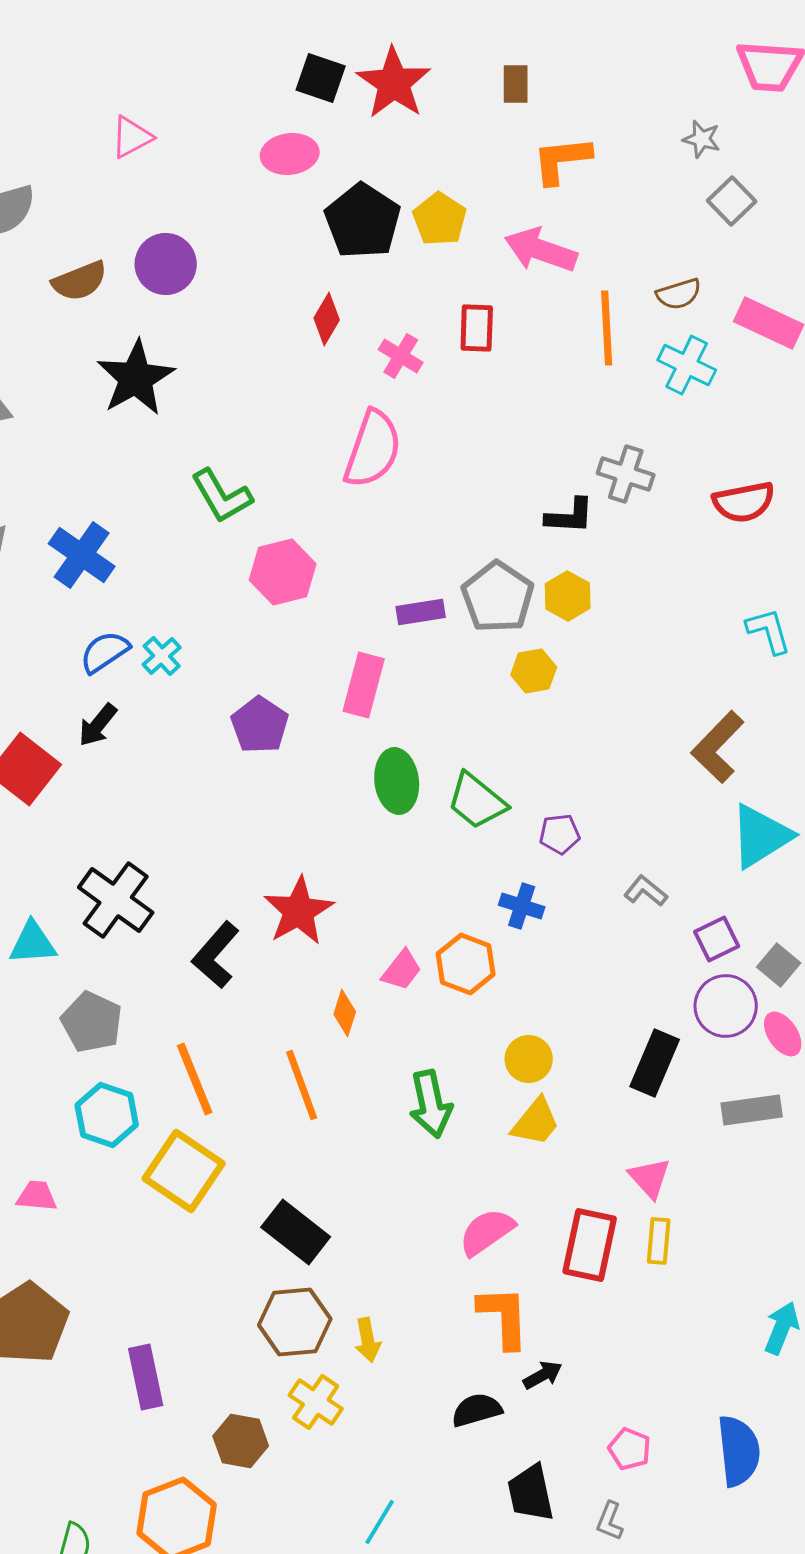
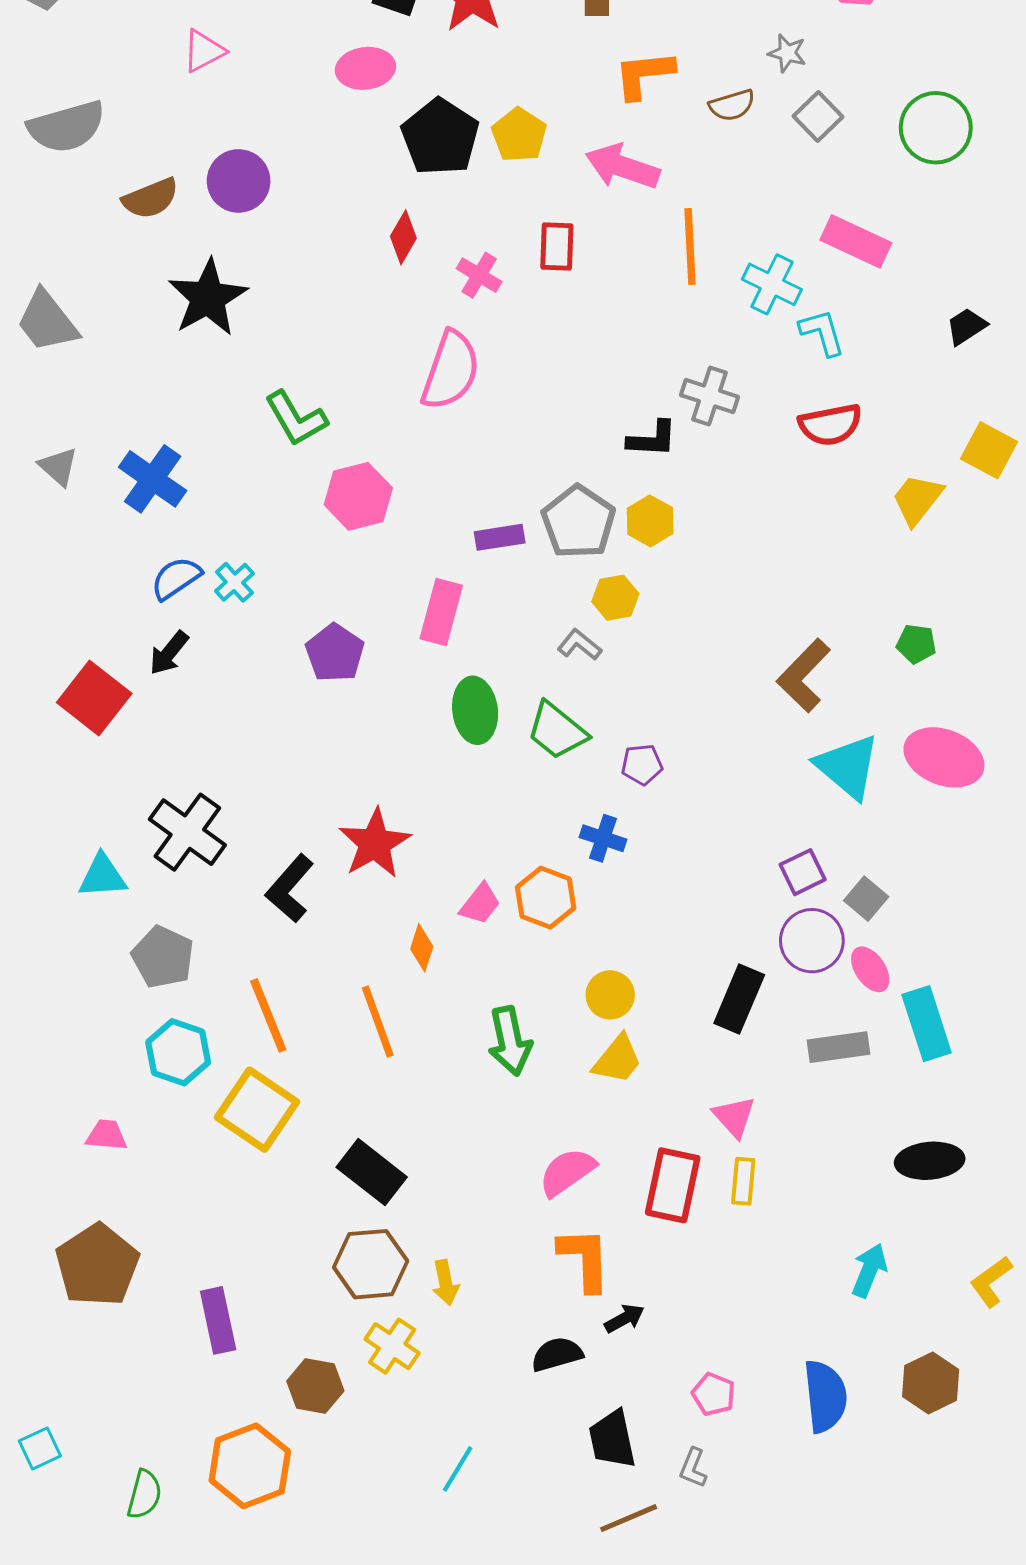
brown semicircle: (679, 294) -> (732, 105), moved
cyan L-shape: (769, 631) -> (822, 333), moved
cyan triangle: (761, 836) -> (848, 767), turned -48
gray L-shape: (646, 891) -> (579, 645), moved

